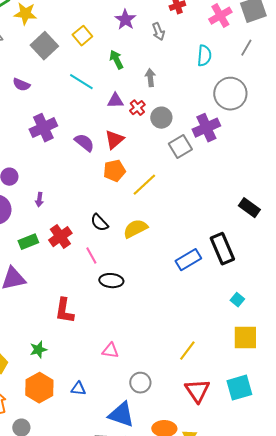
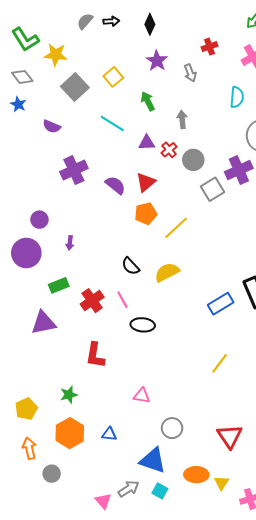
red cross: (60, 237) -> (92, 301), moved
yellow line: (187, 351) -> (220, 363), moved

